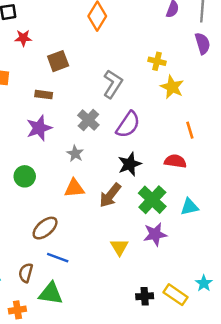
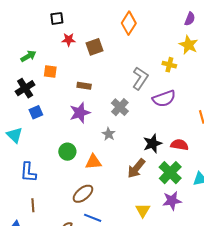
brown square: (58, 61) -> (95, 47), moved
yellow cross: (157, 61) -> (169, 65), moved
yellow star: (172, 87) -> (189, 45), moved
purple semicircle: (128, 125) -> (164, 99), moved, turned 35
red semicircle: (175, 161) -> (179, 145), moved
orange triangle: (74, 188) -> (93, 162), moved

